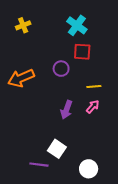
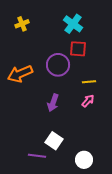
purple circle: (61, 69) -> (58, 65), size x1.5
purple arrow: (66, 110) -> (53, 103), moved

